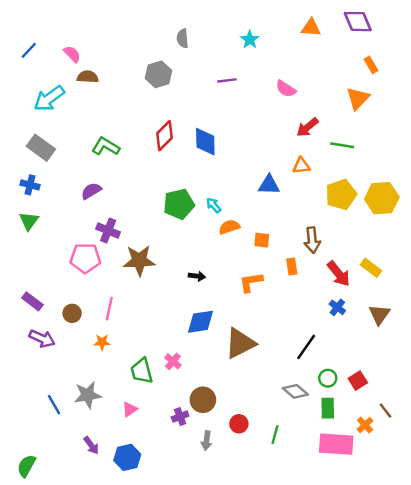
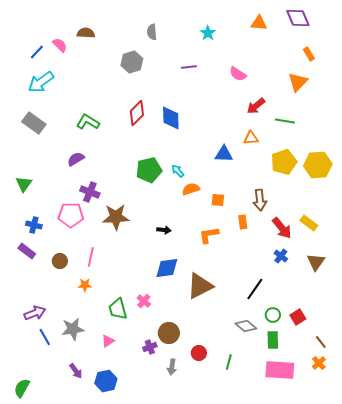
blue line: (29, 50) -> (37, 52), moved
brown semicircle: (88, 77) -> (86, 33), moved
blue cross: (30, 185) -> (34, 225), moved
purple arrow: (42, 339) -> (35, 313), moved, turned -45
orange cross: (365, 425) -> (319, 363), moved

